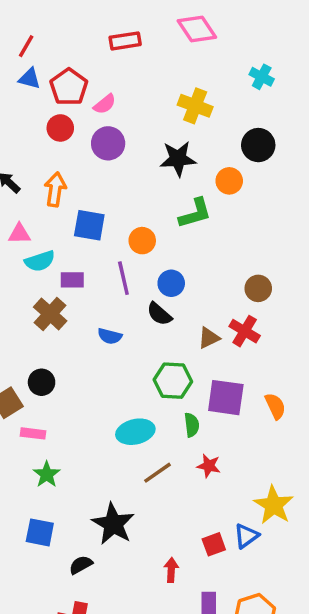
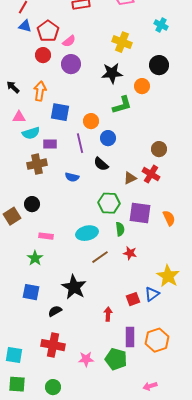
blue circle: (171, 283) -> (108, 138), moved
brown cross: (50, 314) -> (37, 164), turned 36
pink rectangle: (33, 433) -> (46, 236), moved

